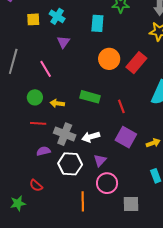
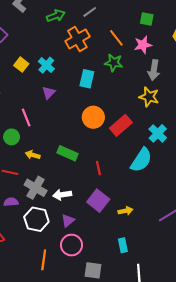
yellow square: (33, 19) -> (21, 65), turned 32
green circle: (35, 97) -> (12, 137), moved

